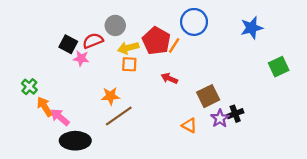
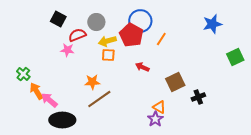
blue circle: (194, 22) -> (140, 21), moved
black square: (68, 44) -> (58, 19), moved
orange line: (174, 45) -> (161, 39), moved
purple star: (220, 118) -> (155, 119), moved

